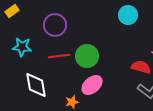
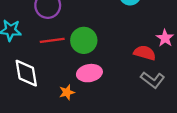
pink ellipse: (92, 85) -> (89, 73), turned 30

